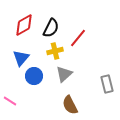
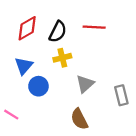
red line: (78, 38) -> (94, 27), moved, turned 54
gray triangle: (64, 74) -> (85, 84), moved

